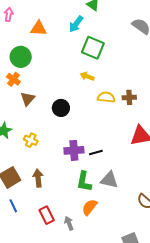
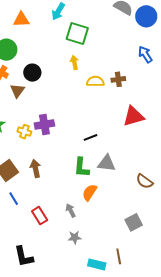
yellow arrow: (87, 76) -> (74, 62), turned 64
black circle: (61, 108) -> (32, 73), moved
purple cross: (74, 150) -> (44, 125), moved
red rectangle: (47, 215) -> (40, 216), moved

